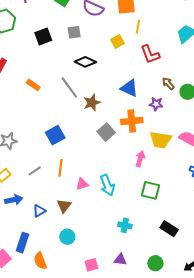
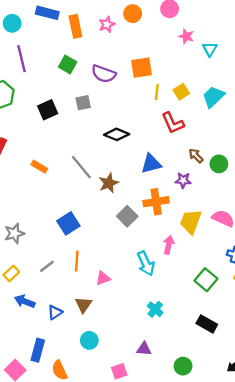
yellow square: (118, 42) -> (181, 92), moved
black diamond: (85, 62) -> (117, 134), moved
blue triangle: (129, 88) -> (151, 164), turned -36
yellow trapezoid: (160, 140) -> (191, 222), turned 105
cyan arrow: (107, 185) -> (146, 263), moved
green square: (151, 190) -> (206, 280), moved, turned 30
blue arrow: (14, 200) -> (25, 301), turned -144
cyan cross: (125, 225) -> (155, 309), moved, turned 32
purple triangle: (120, 260) -> (144, 349), moved
green circle: (155, 263) -> (183, 366), moved

